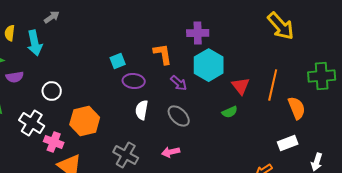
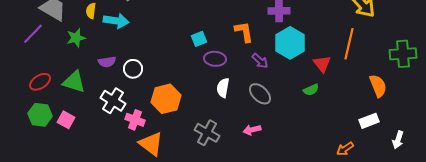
cyan arrow: (35, 43) -> (116, 21), turned -70
purple semicircle: (15, 77) -> (107, 62), moved
orange line: (273, 85) -> (349, 44), moved

